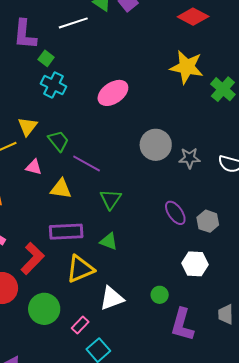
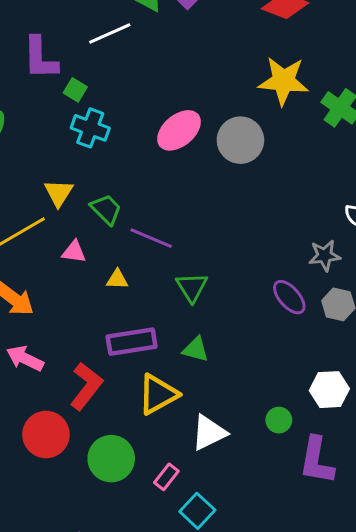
gray circle: (156, 145) -> (240, 140), moved
gray star: (189, 158) -> (325, 256), moved
yellow triangle: (61, 189) -> (117, 279), size x0.7
white hexagon: (195, 264) -> (329, 390), moved

